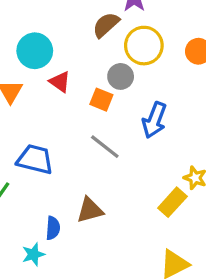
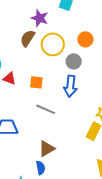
gray circle: (121, 76) -> (74, 61), moved
blue semicircle: (53, 228) -> (41, 168), moved

